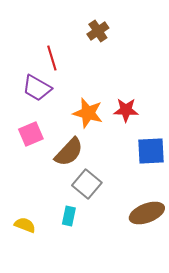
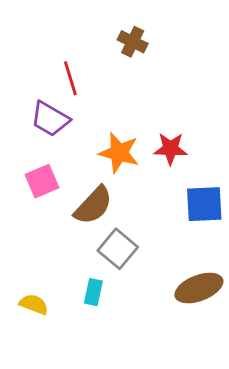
brown cross: (98, 31) -> (133, 42), turned -30

